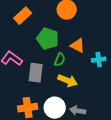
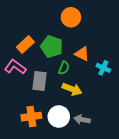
orange rectangle: (23, 16) -> (25, 45), moved
cyan cross: (99, 60) -> (103, 68), turned 32

